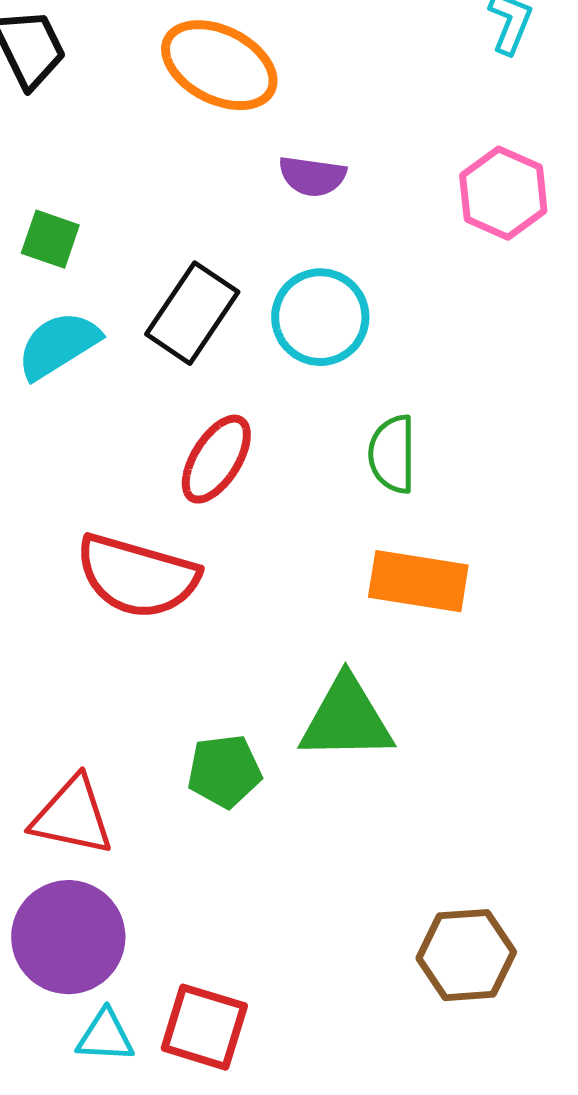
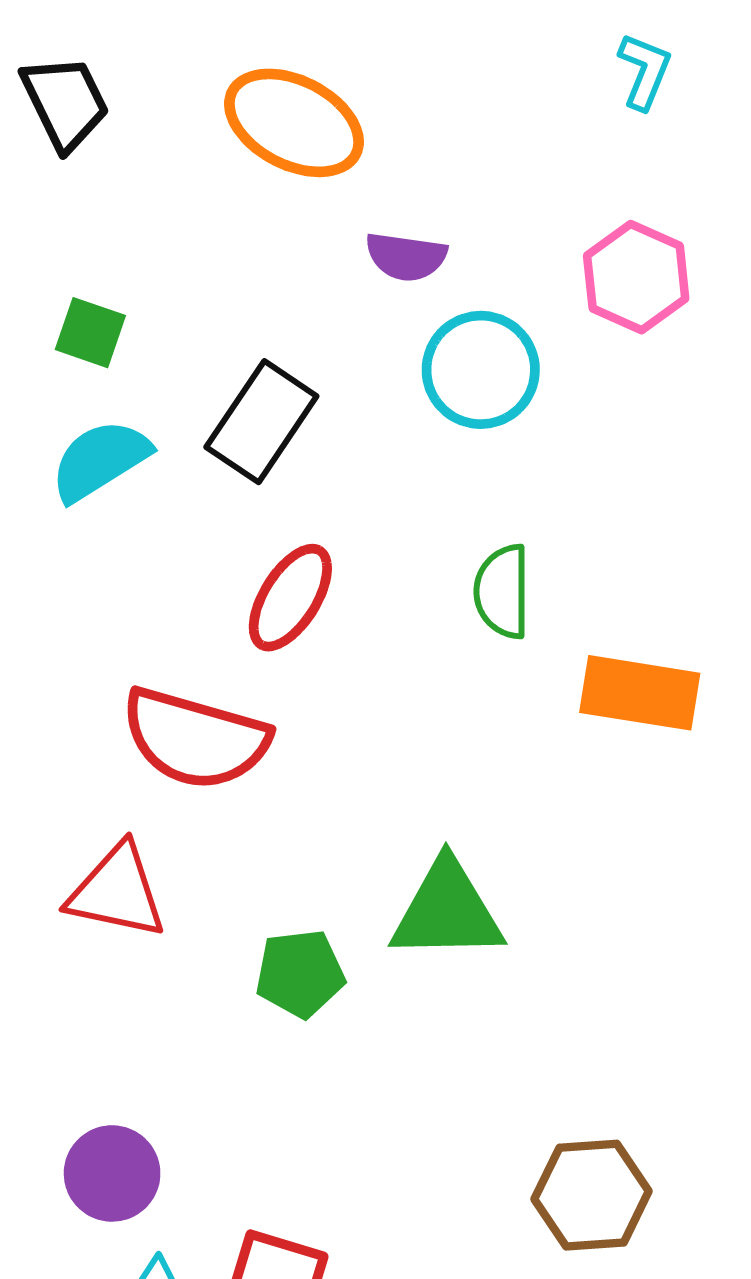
cyan circle: (320, 317) -> (481, 370), moved
orange rectangle: (418, 581) -> (640, 693), moved
red triangle: (72, 816) -> (117, 892), moved
purple circle: (68, 937) -> (112, 1173), size x0.7

